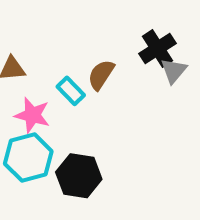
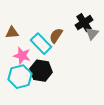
cyan rectangle: (71, 91) -> (41, 44), size x1.5
black hexagon: (79, 176) -> (41, 71), moved

